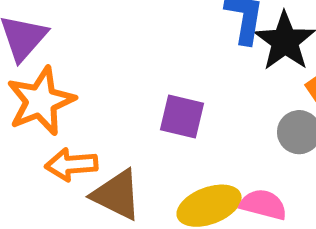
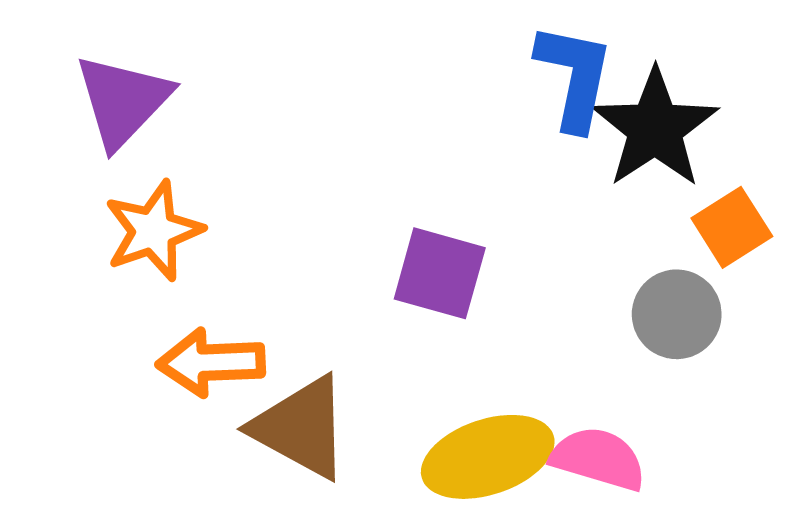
orange star: (41, 101) -> (154, 231), size x0.7

